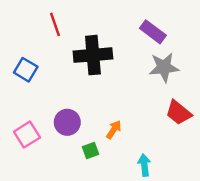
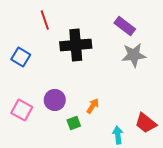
red trapezoid: (179, 113) -> (146, 123), moved
pink square: (27, 135) -> (22, 110), turned -30

